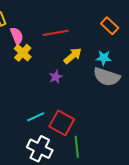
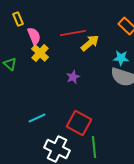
yellow arrow: (73, 56) -> (90, 43), moved
cyan line: (36, 117) -> (37, 118), moved

